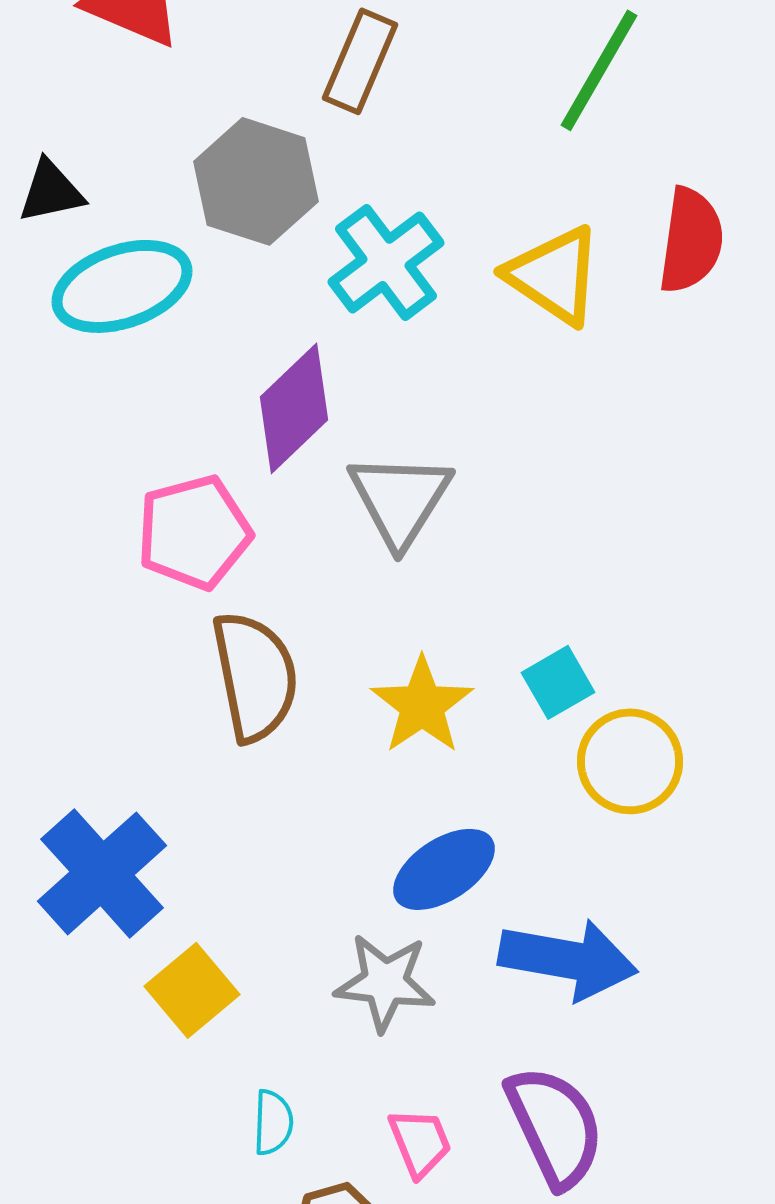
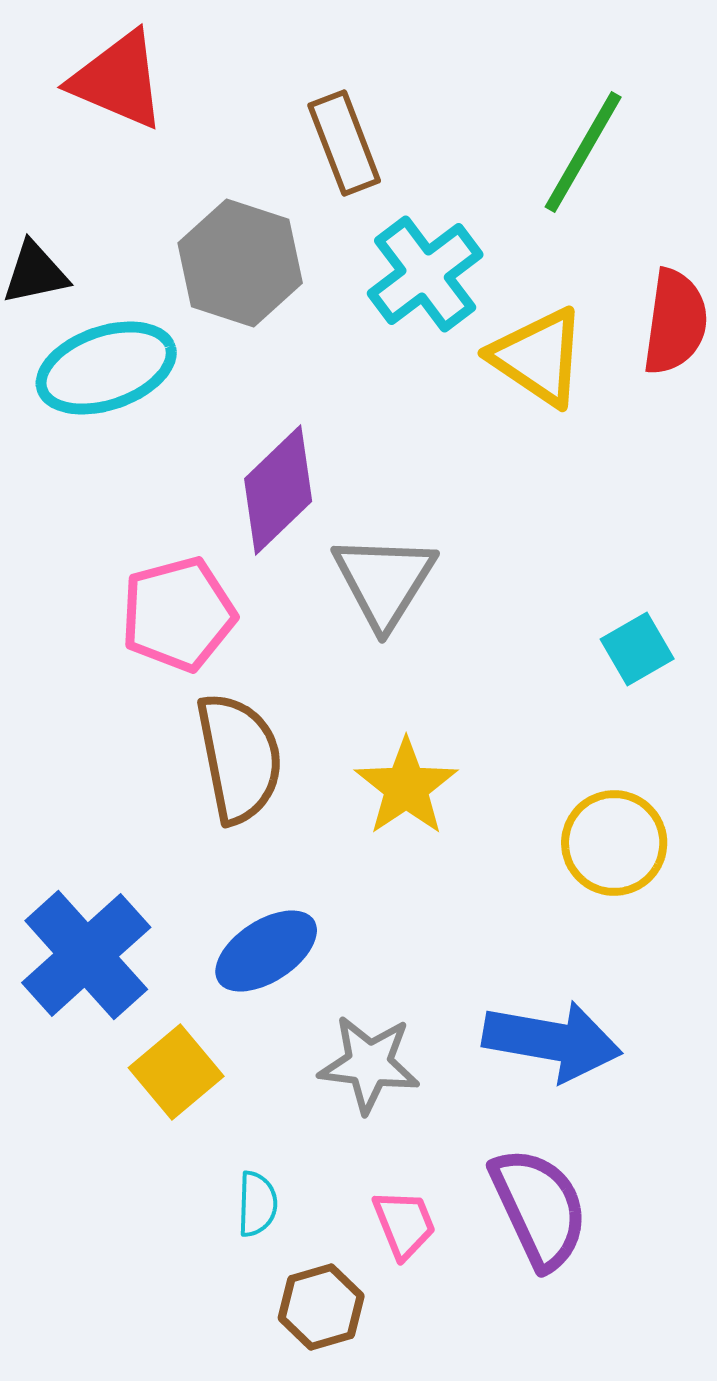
brown rectangle: (360, 61) -> (344, 143), turned -44
cyan cross: (386, 262) -> (425, 274), moved
cyan square: (558, 682) -> (637, 649), moved
blue ellipse: (444, 869) -> (266, 951), moved

